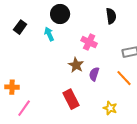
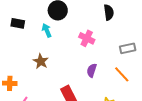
black rectangle: (20, 27) -> (18, 23), turned 64
brown star: (76, 65) -> (41, 61), moved

